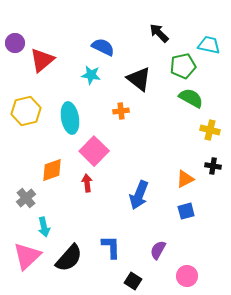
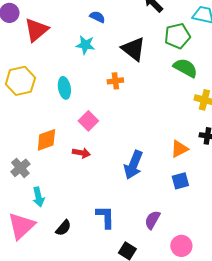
blue semicircle: (103, 47) -> (97, 17), size x0.7
cyan ellipse: (70, 118) -> (64, 88), size x0.7
pink square: (94, 151) -> (88, 121), size x0.7
red arrow: (87, 183) -> (81, 153), turned 108
black semicircle: (69, 258) -> (63, 228), size x0.6

